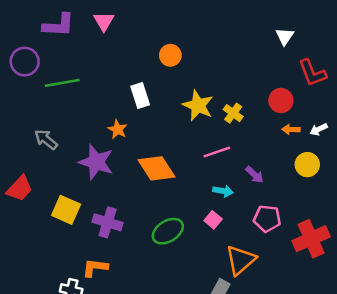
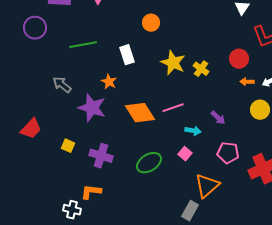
green line: (62, 83) -> (83, 45), moved
gray arrow: (46, 139) -> (62, 85), moved
pink line: (217, 152) -> (173, 108), moved
yellow square: (66, 210) -> (68, 146), size x0.6

